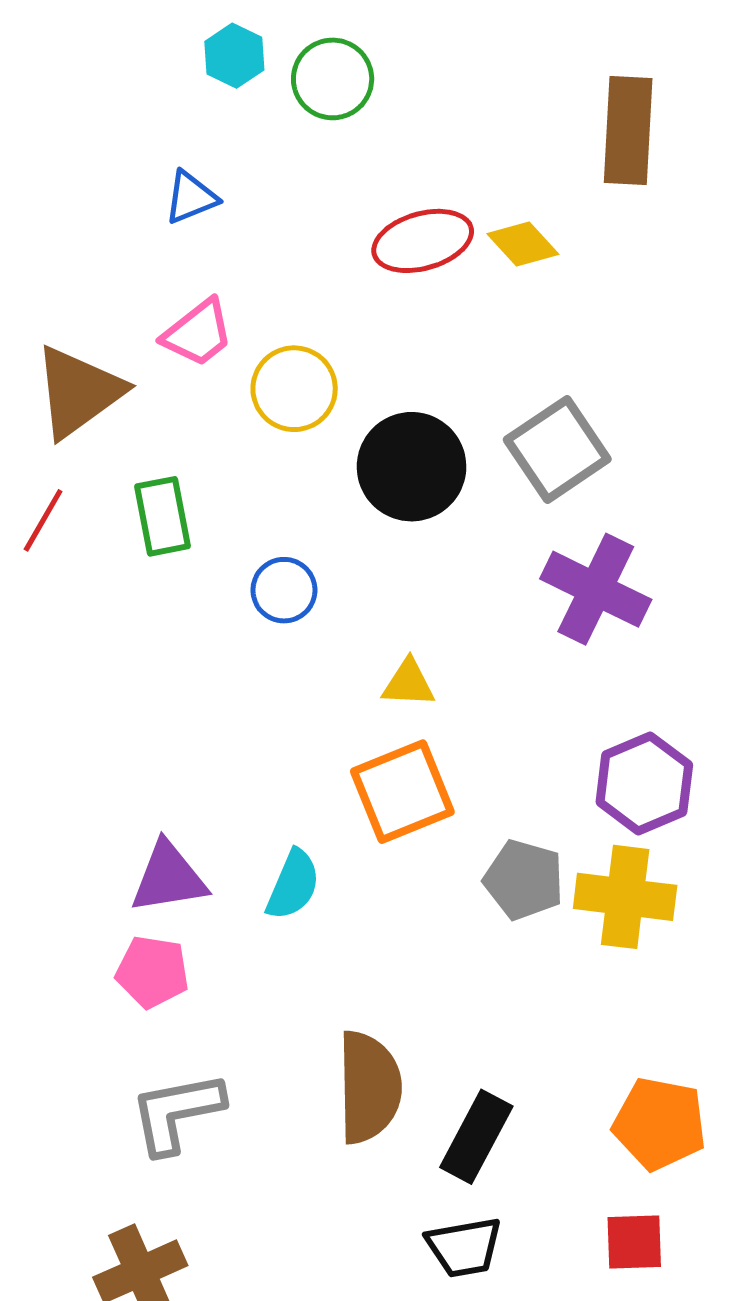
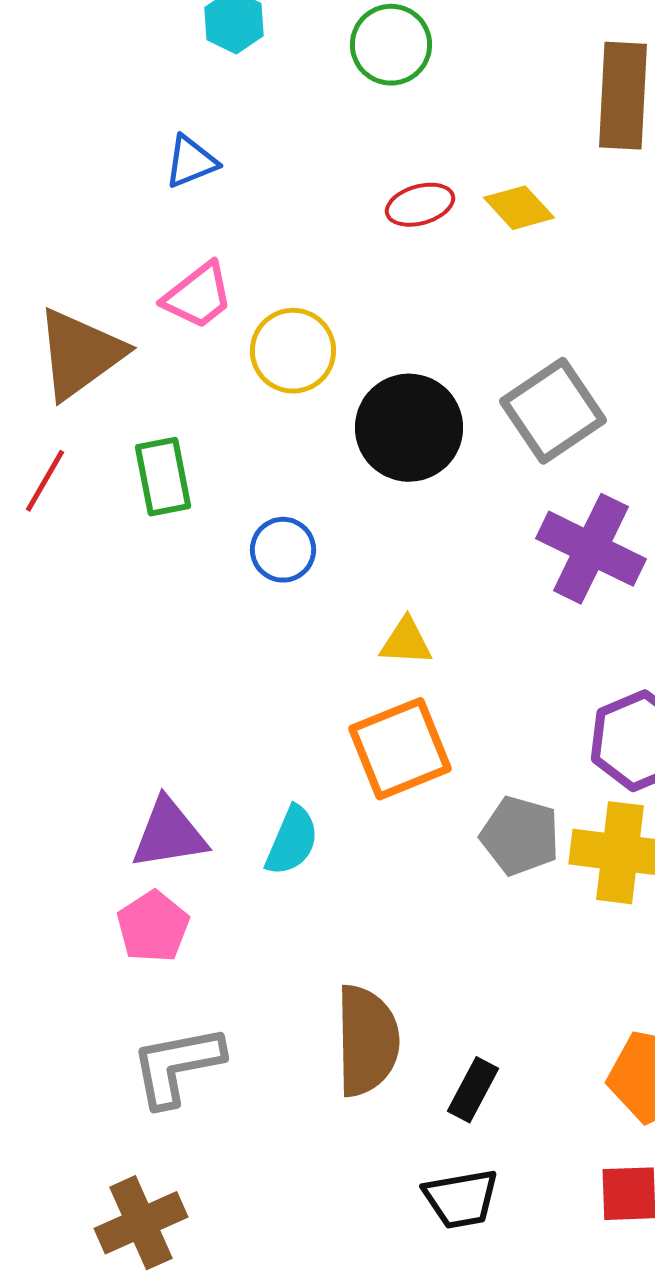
green circle: (333, 79) -> (391, 45), moved
red ellipse: (423, 241) -> (420, 205), size x0.7
pink pentagon: (152, 972) -> (153, 927), turned 30
black rectangle: (476, 1137) -> (473, 1090), size x0.7

